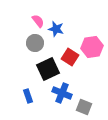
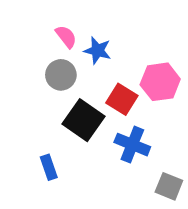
black square: (48, 69) -> (84, 120), turned -30
blue cross: (62, 93) -> (132, 145), moved
gray square: (84, 107) -> (169, 186), moved

